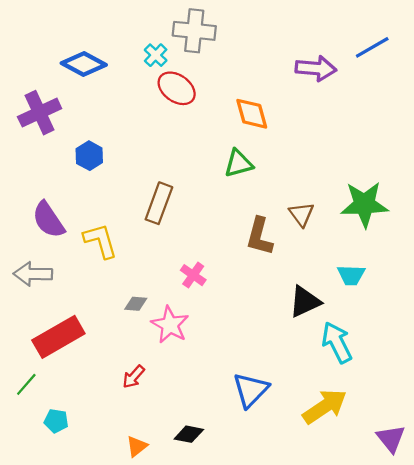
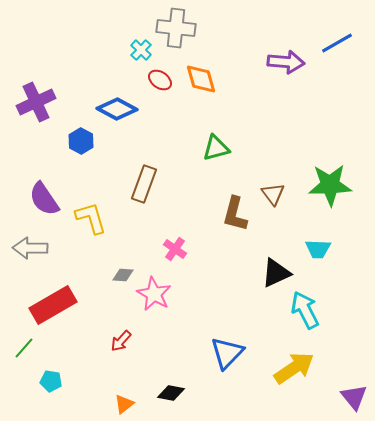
blue diamond: (84, 64) -> (117, 109), moved
red ellipse: (177, 88) -> (160, 80), size x0.7
orange diamond: (252, 114) -> (201, 79), moved

